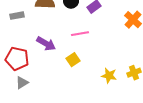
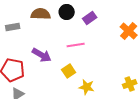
yellow star: (109, 76) -> (87, 87), moved

